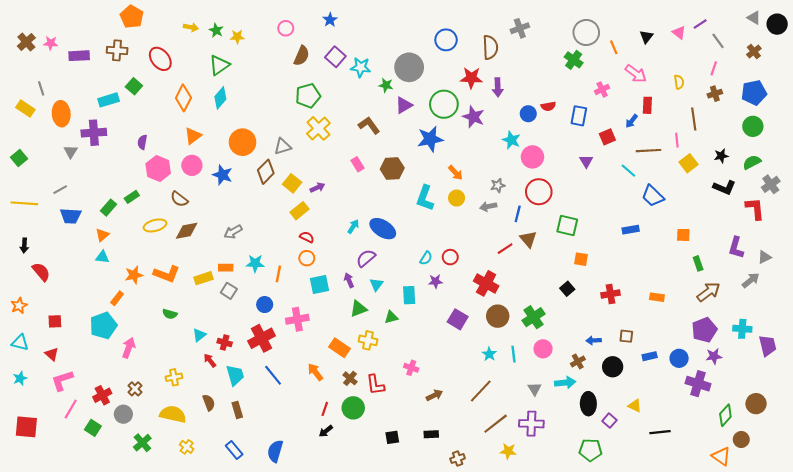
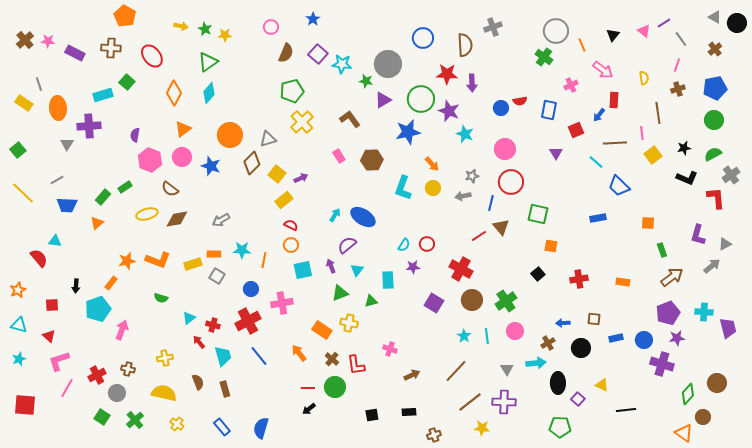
purple rectangle: (79, 56) -> (75, 53), turned 30
cyan star: (511, 140) -> (465, 134), moved
yellow line: (24, 203) -> (23, 193), turned 40
black arrow: (24, 245) -> (76, 286), moved
cyan triangle: (102, 257) -> (55, 241), moved
brown cross: (135, 389) -> (128, 369), turned -32
red line: (325, 409) -> (308, 388), turned 72
green square: (93, 428) -> (102, 417), moved

